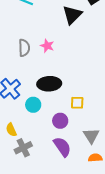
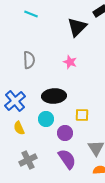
pink star: (47, 46) -> (70, 62), moved
cyan circle: (33, 105) -> (46, 119), moved
yellow semicircle: (11, 130) -> (19, 128), moved

